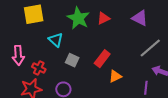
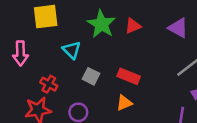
pink arrow: (18, 55) -> (20, 53), moved
red rectangle: (102, 59) -> (129, 76), turned 72
orange triangle: (115, 76) -> (124, 103), moved

